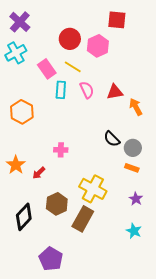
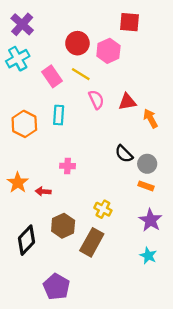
cyan rectangle: (61, 90) -> (59, 115), moved
red arrow: (39, 173) -> (43, 191), turned 48
yellow cross: (93, 189) -> (103, 209), size x0.6
purple star: (136, 199) -> (150, 220), size x1.5

